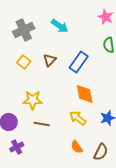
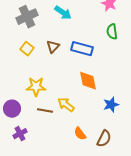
blue rectangle: (79, 62) -> (82, 49), turned 70
yellow arrow: (78, 118) -> (66, 105), moved

